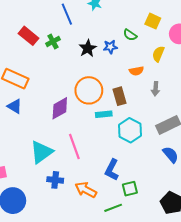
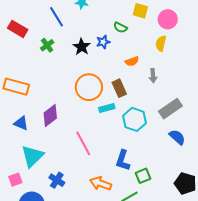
red rectangle: (28, 36) -> (18, 29), moved
yellow semicircle: (158, 54) -> (161, 43), moved
blue triangle: (15, 106) -> (21, 123), moved
purple diamond: (60, 108) -> (50, 115), moved
cyan triangle: (41, 152) -> (32, 156), moved
blue cross: (55, 180) -> (57, 180), moved, turned 35

